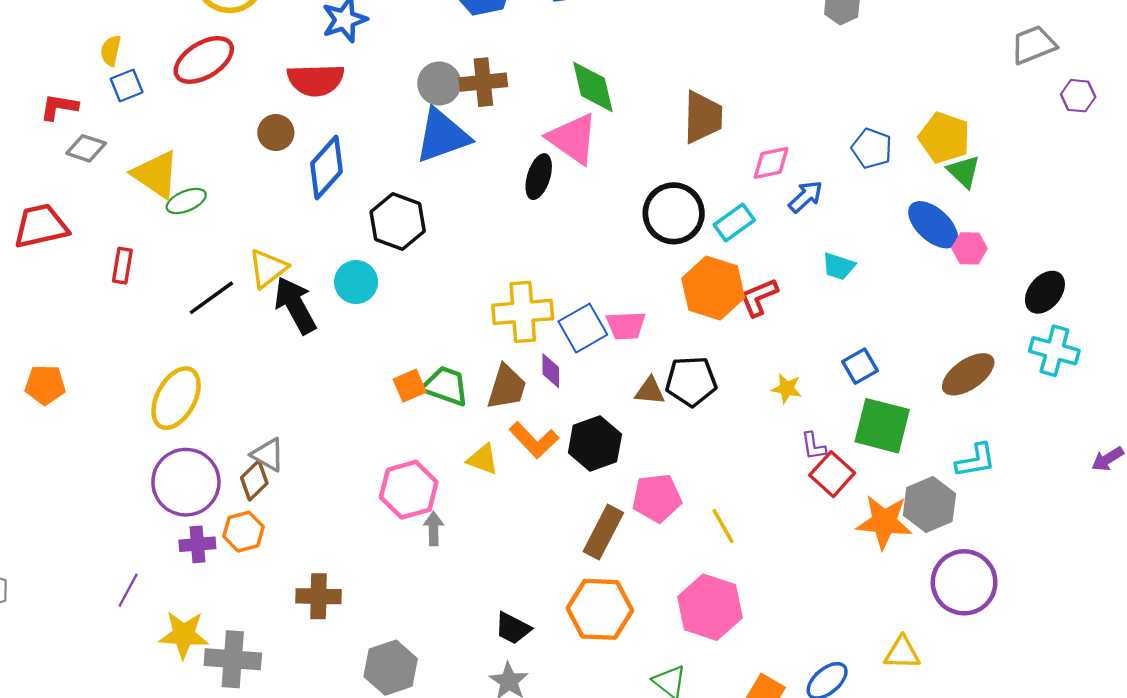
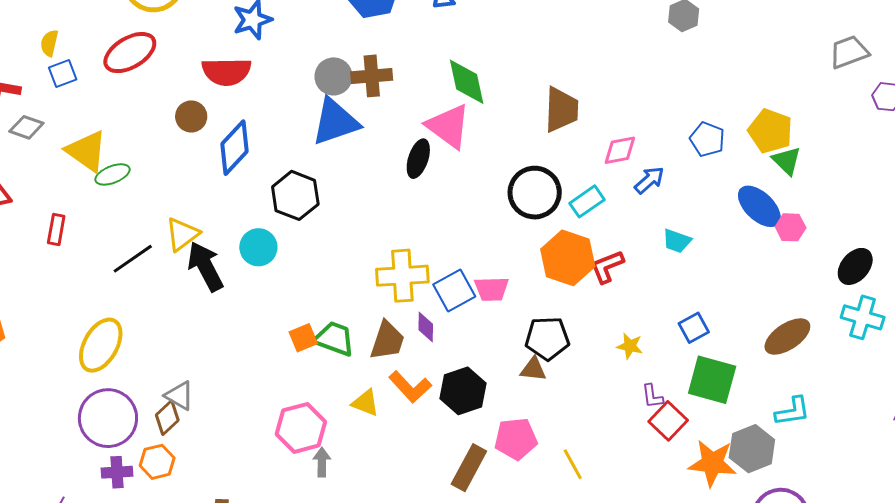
brown triangle: (650, 391) -> (533, 369), moved

